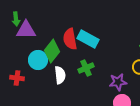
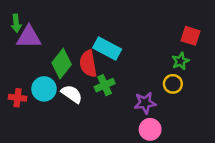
red semicircle: (70, 39) -> (88, 64), moved
cyan circle: (38, 60) -> (44, 89), moved
white semicircle: (60, 75) -> (72, 94), turned -48

